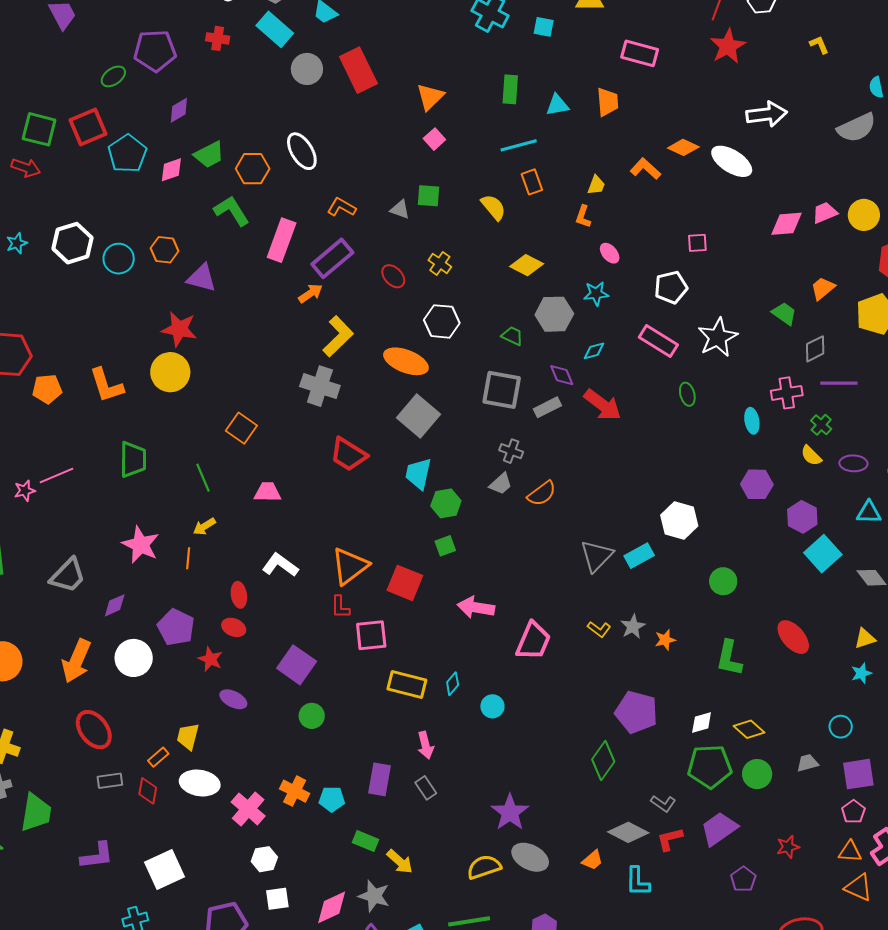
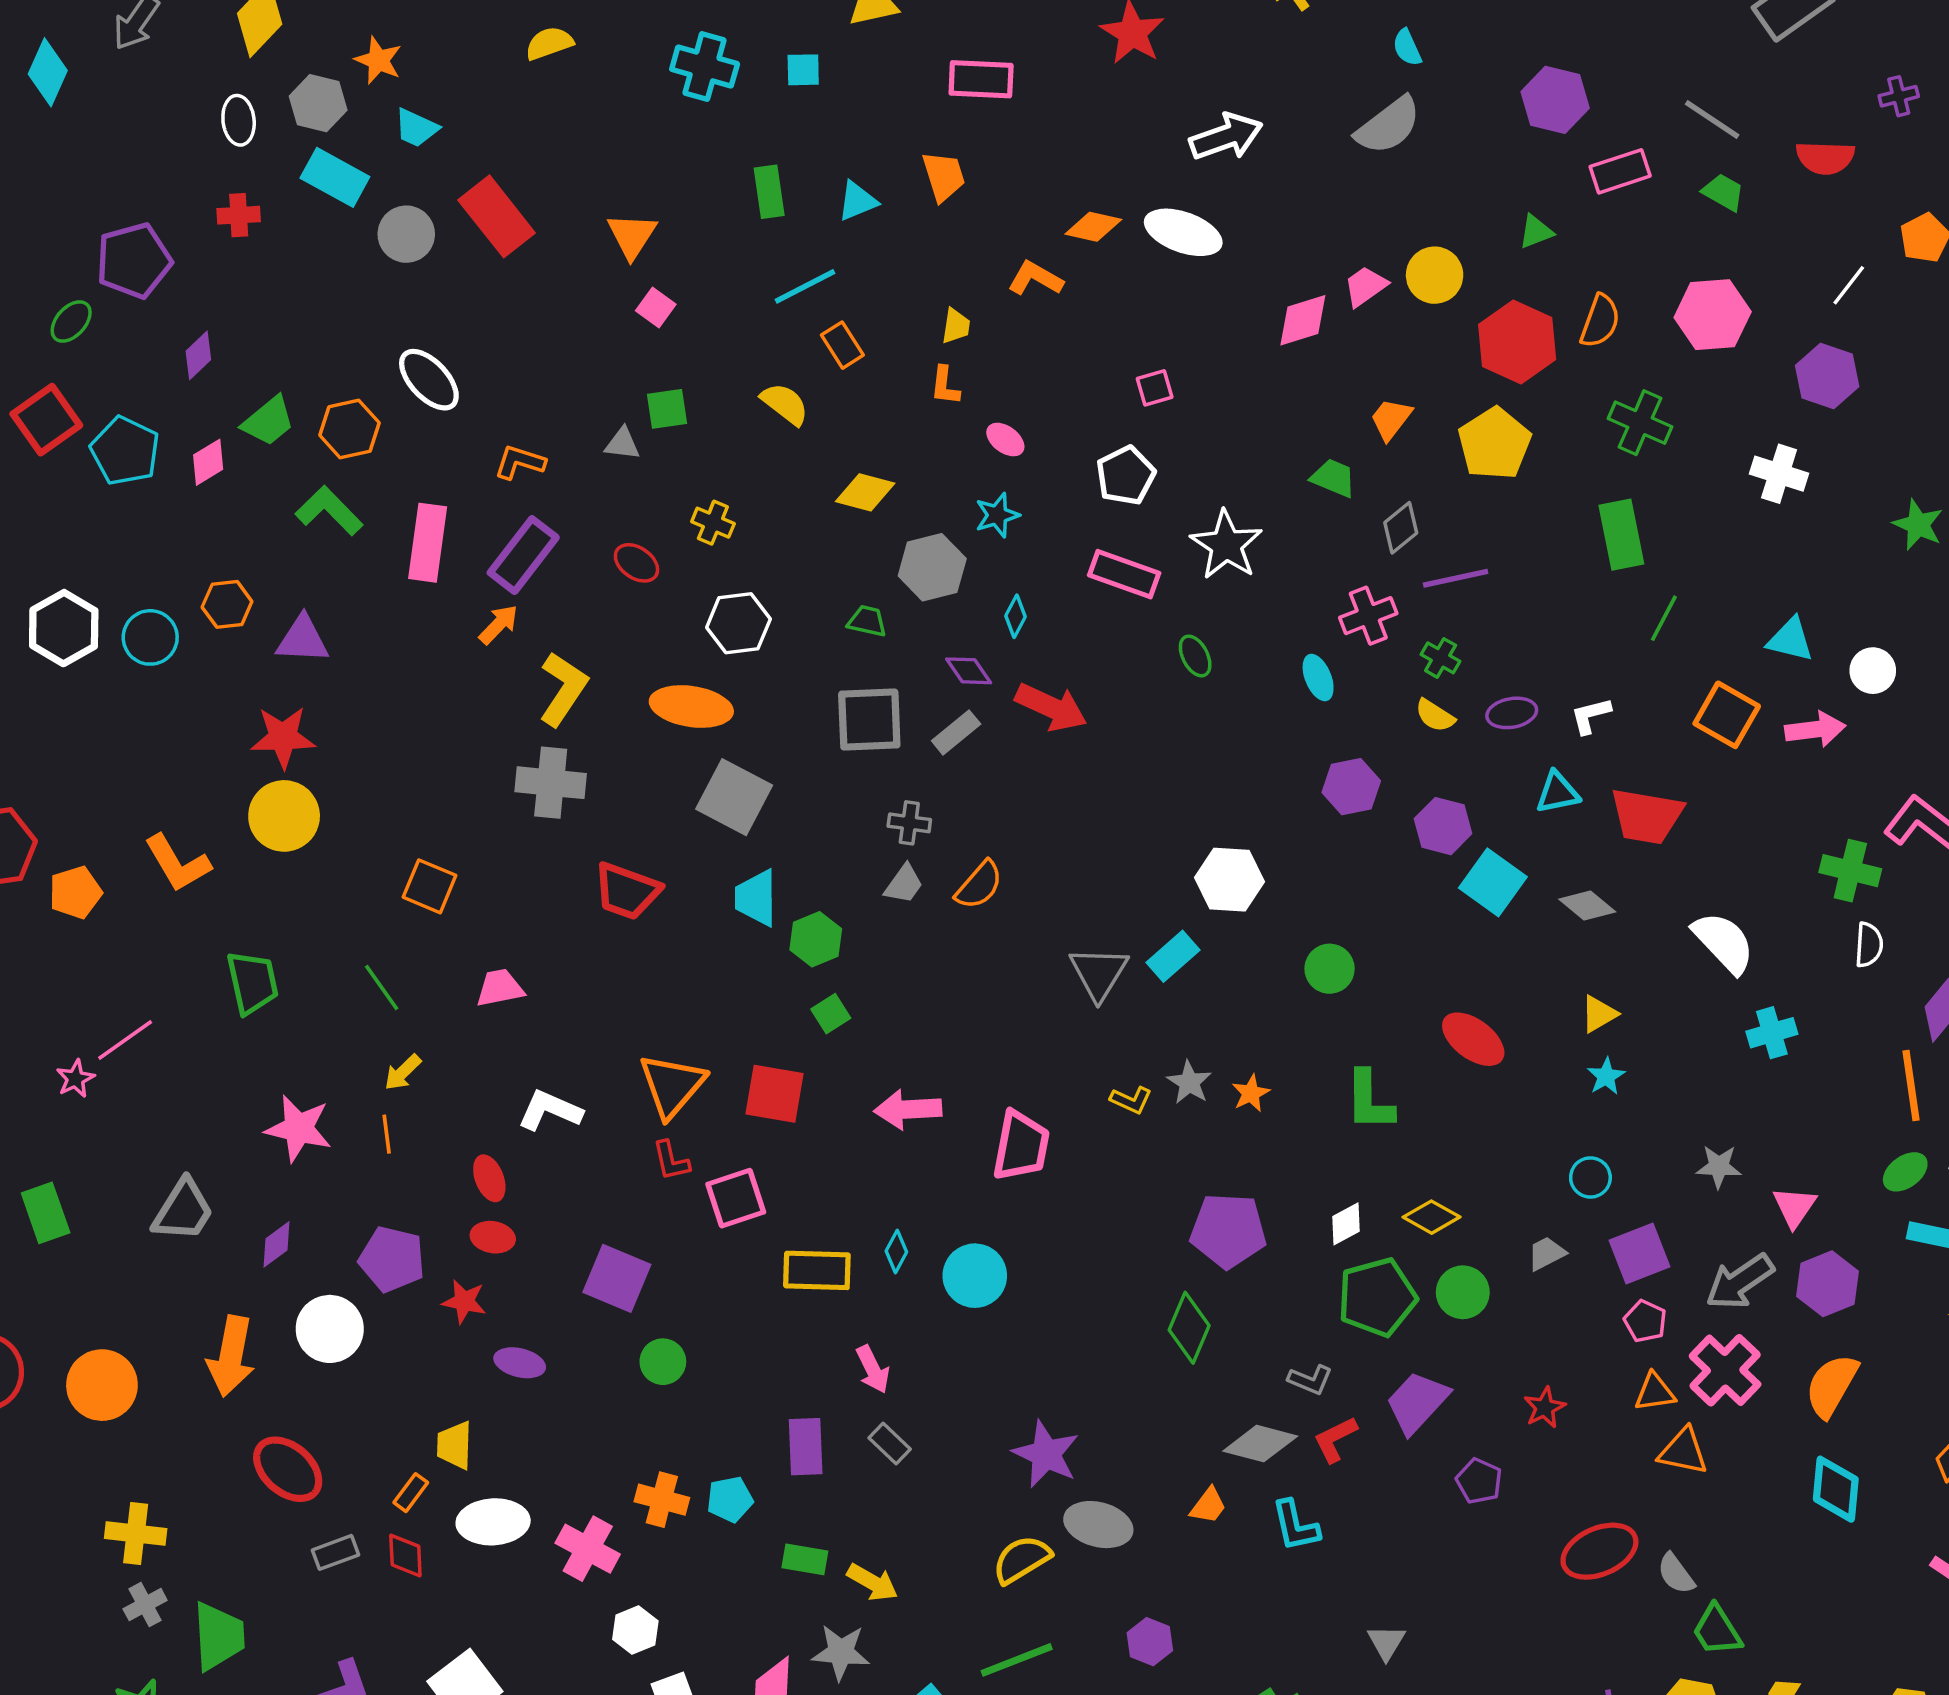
cyan diamond: (594, 351) -> (1016, 616), turned -35
cyan circle: (492, 706) -> (975, 1276), size x1.5

